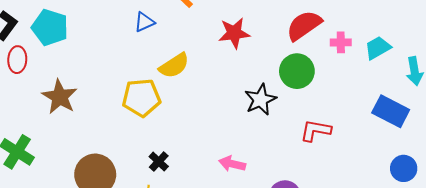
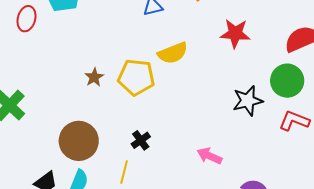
brown star: (60, 97) -> (94, 77), moved, size x0.6
red L-shape: (316, 130) -> (294, 121), moved

